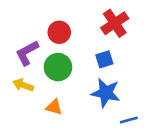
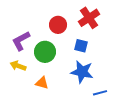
red circle: (59, 32) -> (58, 25), moved
blue square: (104, 59) -> (81, 46), turned 32

